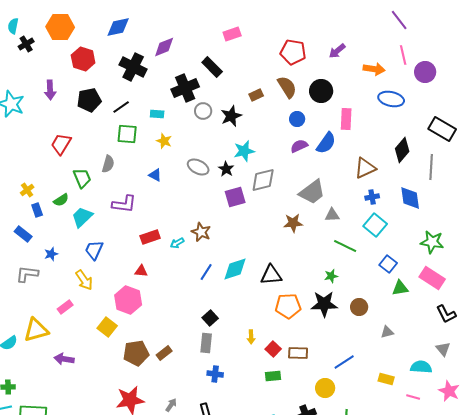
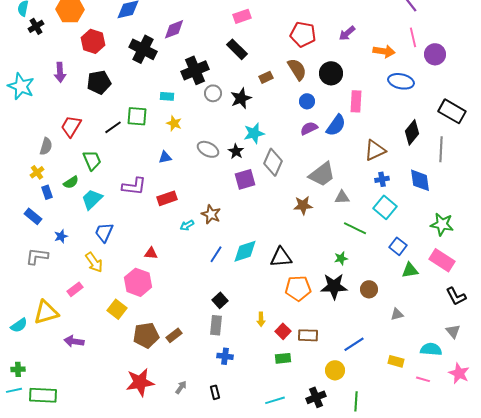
black rectangle: (212, 67) -> (237, 49), moved
black line: (121, 107) -> (113, 127), moved
gray semicircle: (108, 164) -> (46, 146), moved
blue triangle: (155, 175) -> (165, 157), turned -40
gray diamond: (263, 180) -> (273, 162), turned -52
red rectangle: (150, 237) -> (167, 198), moved

